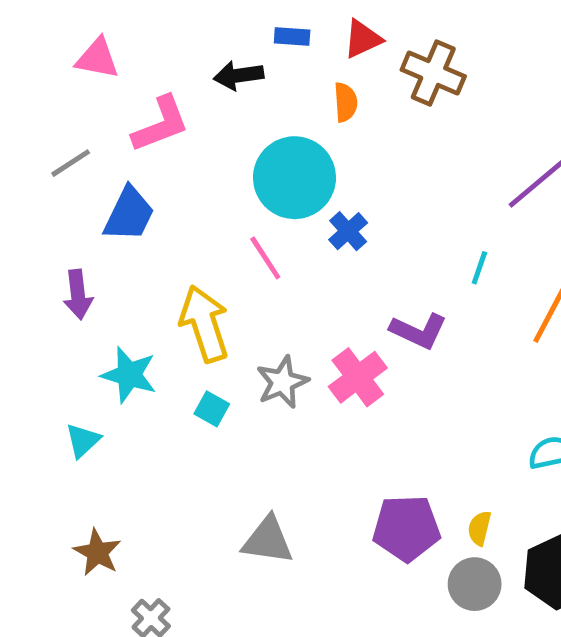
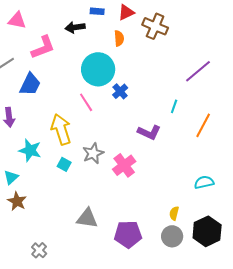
pink cross: (358, 377) -> (124, 165), moved
purple pentagon: (406, 528) -> (128, 234), moved
brown star: (97, 552) -> (17, 201), moved

